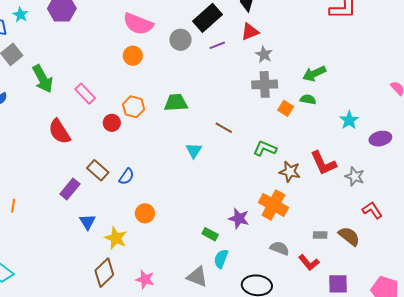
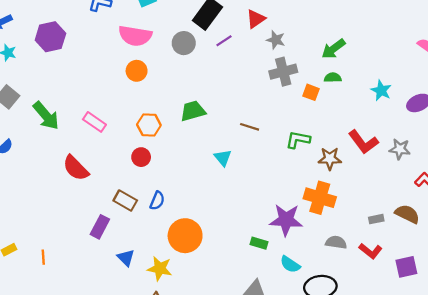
red circle: (112, 123) -> (141, 157), moved
orange circle: (145, 213) -> (185, 236), size x1.6
purple star: (239, 218) -> (286, 220), size x1.4
cyan semicircle: (221, 259) -> (290, 264), moved, turned -66

